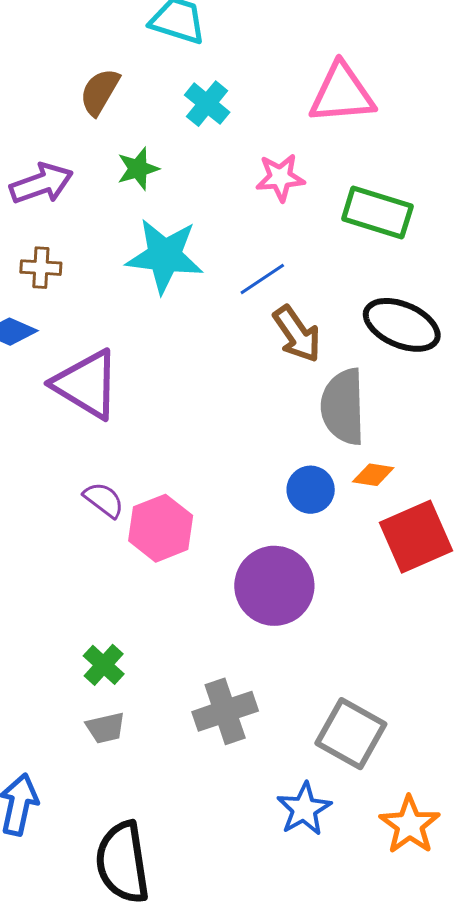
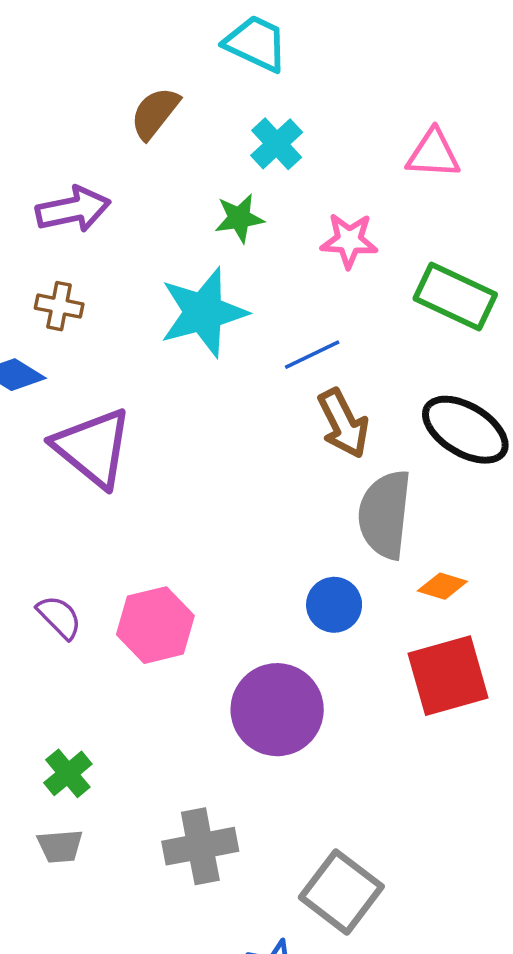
pink triangle: (342, 94) -> (433, 154), size x0.7
green star: (138, 169) -> (239, 218), moved
cyan star: (165, 256) -> (203, 312), turned -30
orange diamond: (373, 475) -> (442, 586), moved
purple semicircle: (104, 500) -> (59, 617), moved

